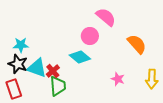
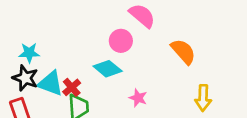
pink star: (118, 79) -> (138, 98), moved

